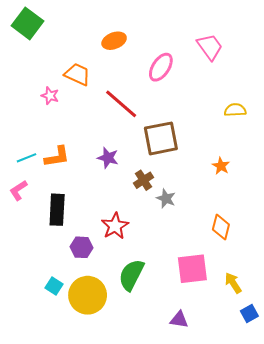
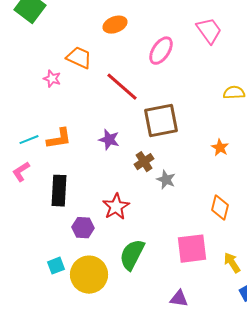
cyan square: (54, 286) -> (56, 266), turned 36

